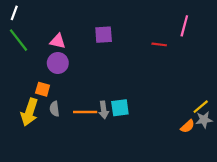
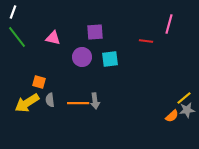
purple circle: (58, 63) -> (82, 57), moved
cyan square: (120, 108) -> (110, 59), moved
yellow arrow: (29, 112) -> (27, 103), turned 40

